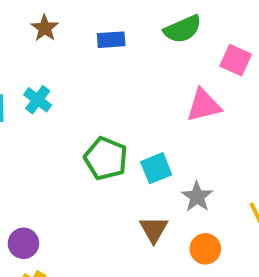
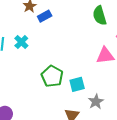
green semicircle: (183, 29) -> (100, 16), turned 90
blue rectangle: (111, 40) -> (45, 16), moved, turned -32

